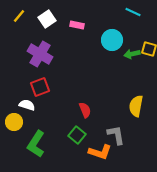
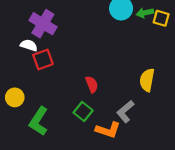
green arrow: (132, 54) -> (145, 13), moved
white semicircle: (27, 105) -> (29, 45), moved
gray L-shape: (116, 135) -> (125, 111), turned -120

